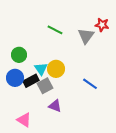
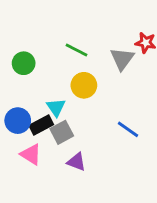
green circle: (19, 55) -> (24, 63), moved
yellow circle: (56, 69) -> (84, 85), moved
pink triangle: (24, 120) -> (31, 154), moved

